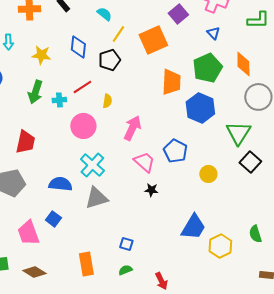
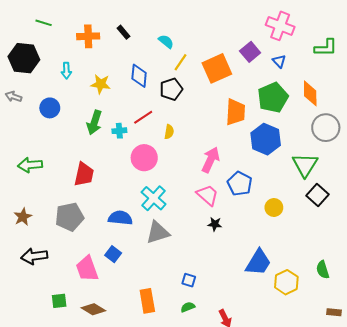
purple square: (178, 14) -> (250, 52), moved
pink arrow: (132, 128) -> (211, 160), moved

